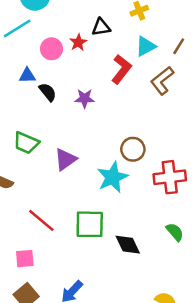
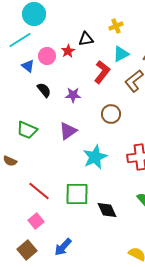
blue triangle: (27, 76) -> (28, 66), moved, turned 40
brown circle: (133, 149) -> (111, 114), moved
purple triangle: (65, 159) -> (68, 131), moved
pink square: (25, 259) -> (36, 221), moved, turned -35

